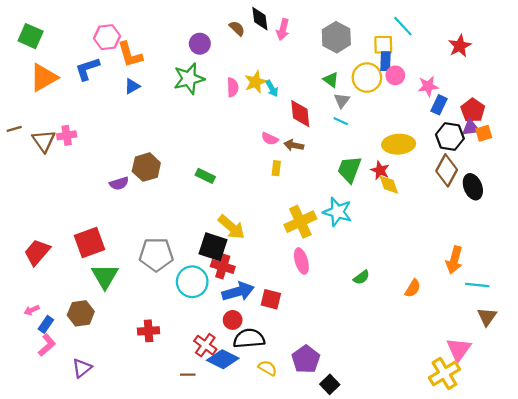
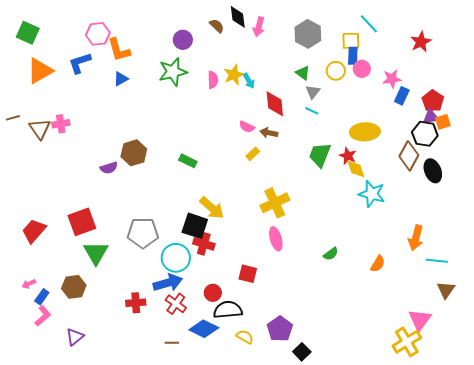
yellow circle: (367, 78) -> (336, 71), size x0.7
black hexagon: (450, 137) -> (425, 134), moved
yellow rectangle: (276, 168) -> (253, 154), turned 40
cyan star: (337, 212) -> (372, 194), moved
blue arrow: (238, 292) -> (168, 283), moved
red cross: (205, 345) -> (176, 304), moved

